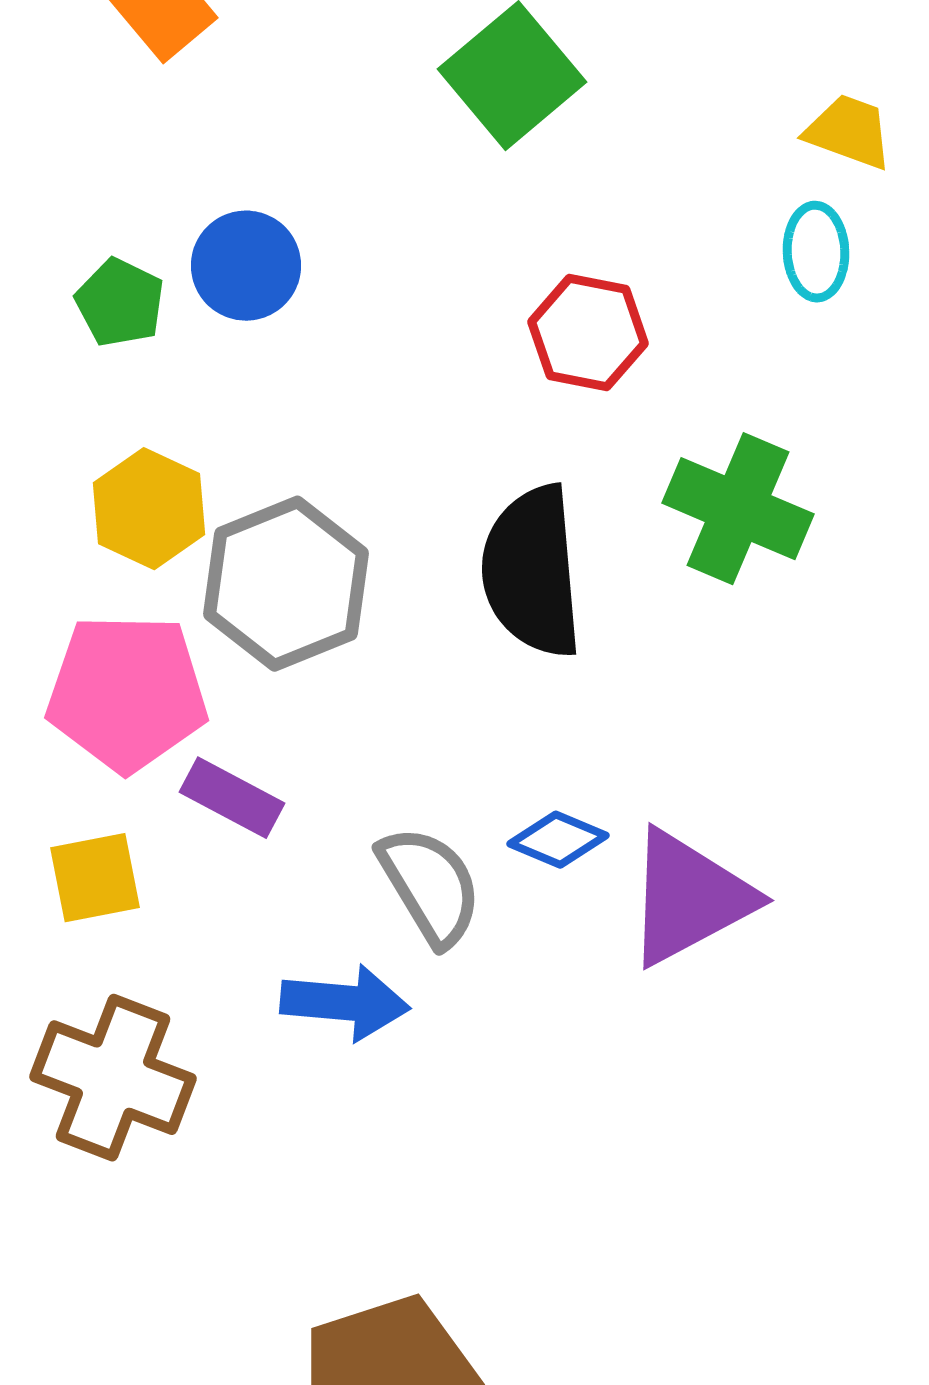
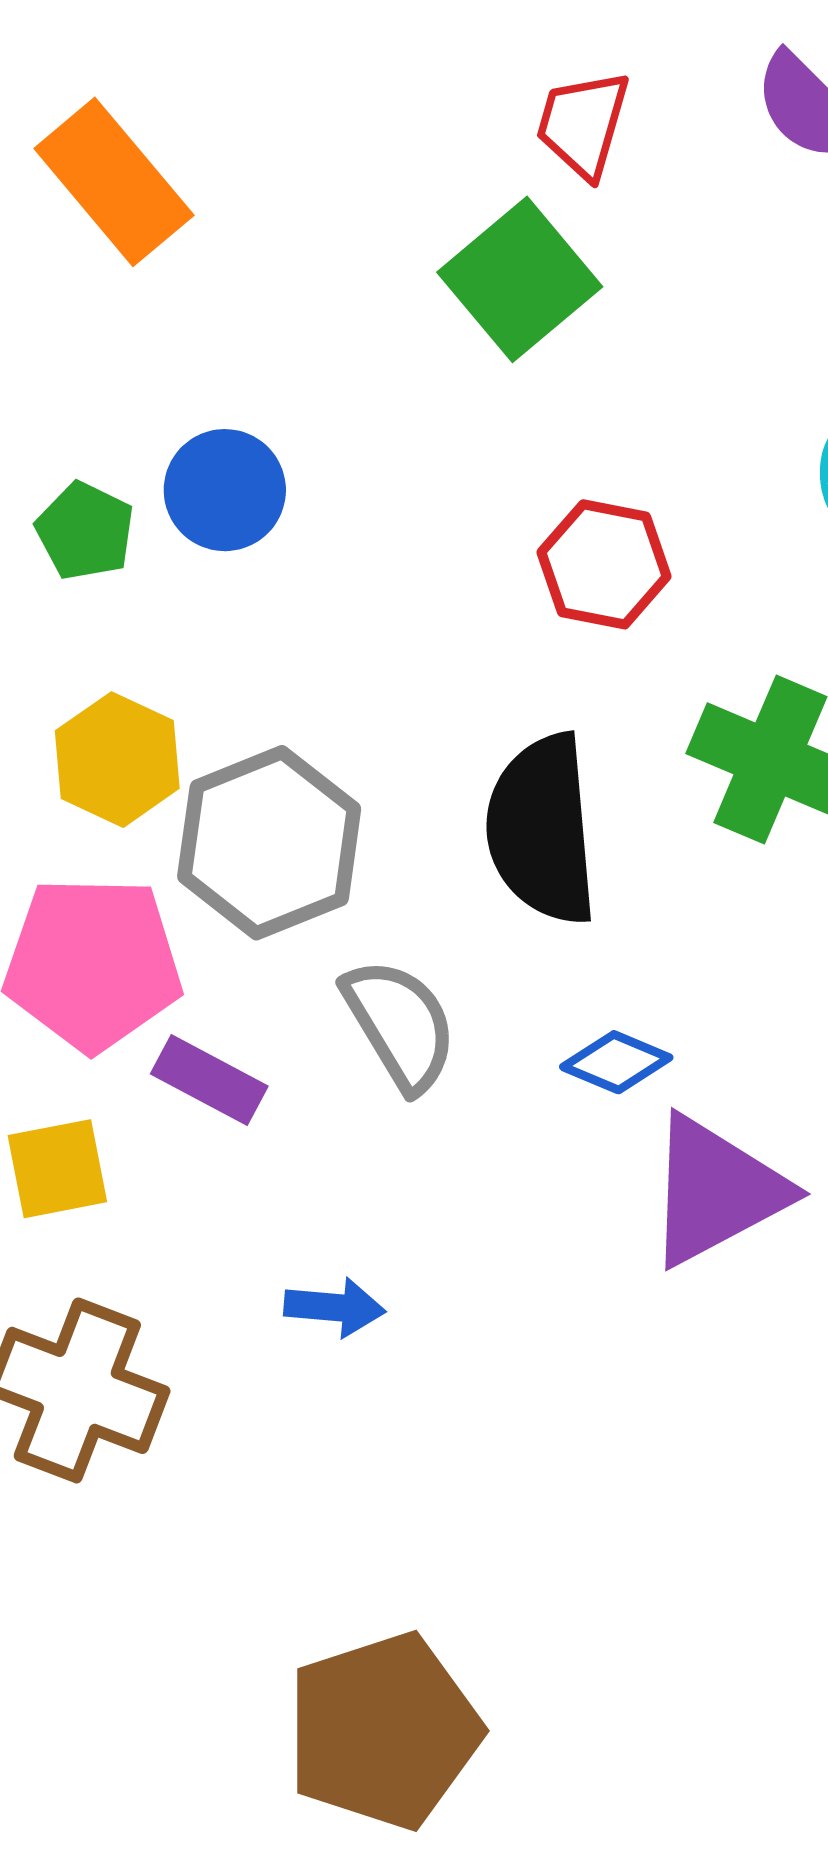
blue diamond: (558, 840) -> (616, 1062), moved
gray semicircle: (430, 886) -> (400, 1025), moved
blue arrow: (345, 1003) -> (335, 1307), size x0.7

